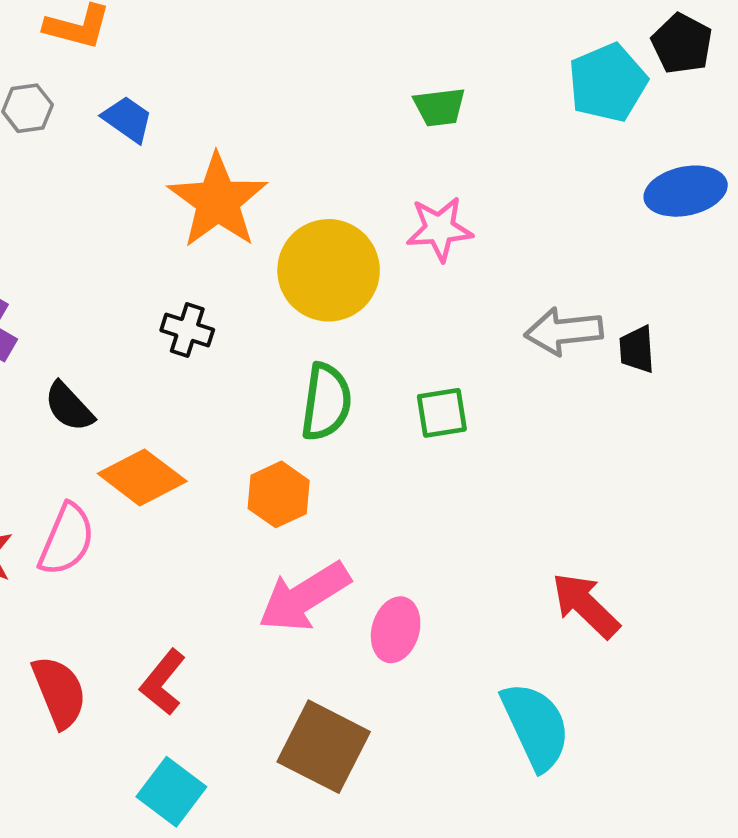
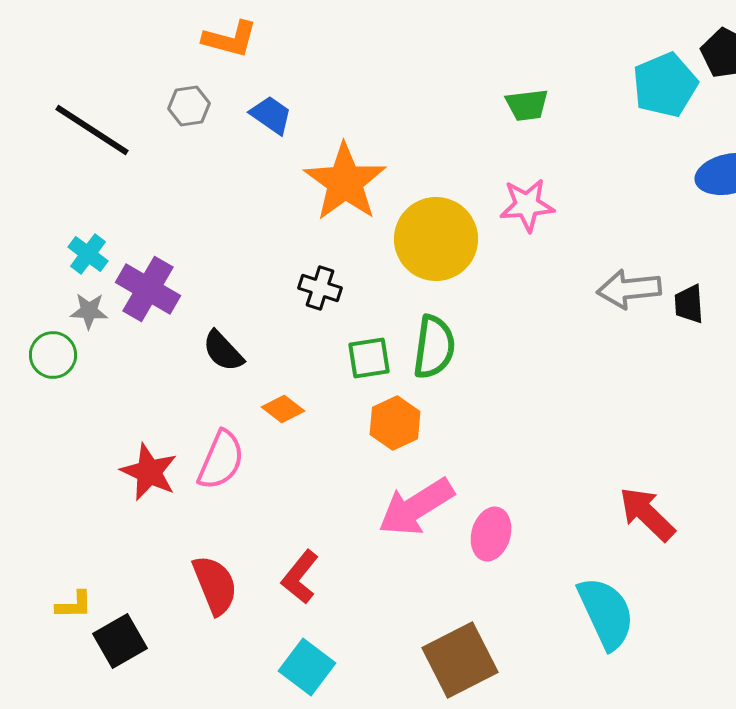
green square: (442, 413) -> (369, 358), moved
orange diamond: (142, 477) -> (283, 409), size x0.6
brown square: (324, 747) -> (460, 660), moved, turned 36

